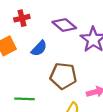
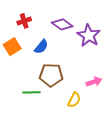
brown pentagon: (63, 76) -> (51, 75), moved

